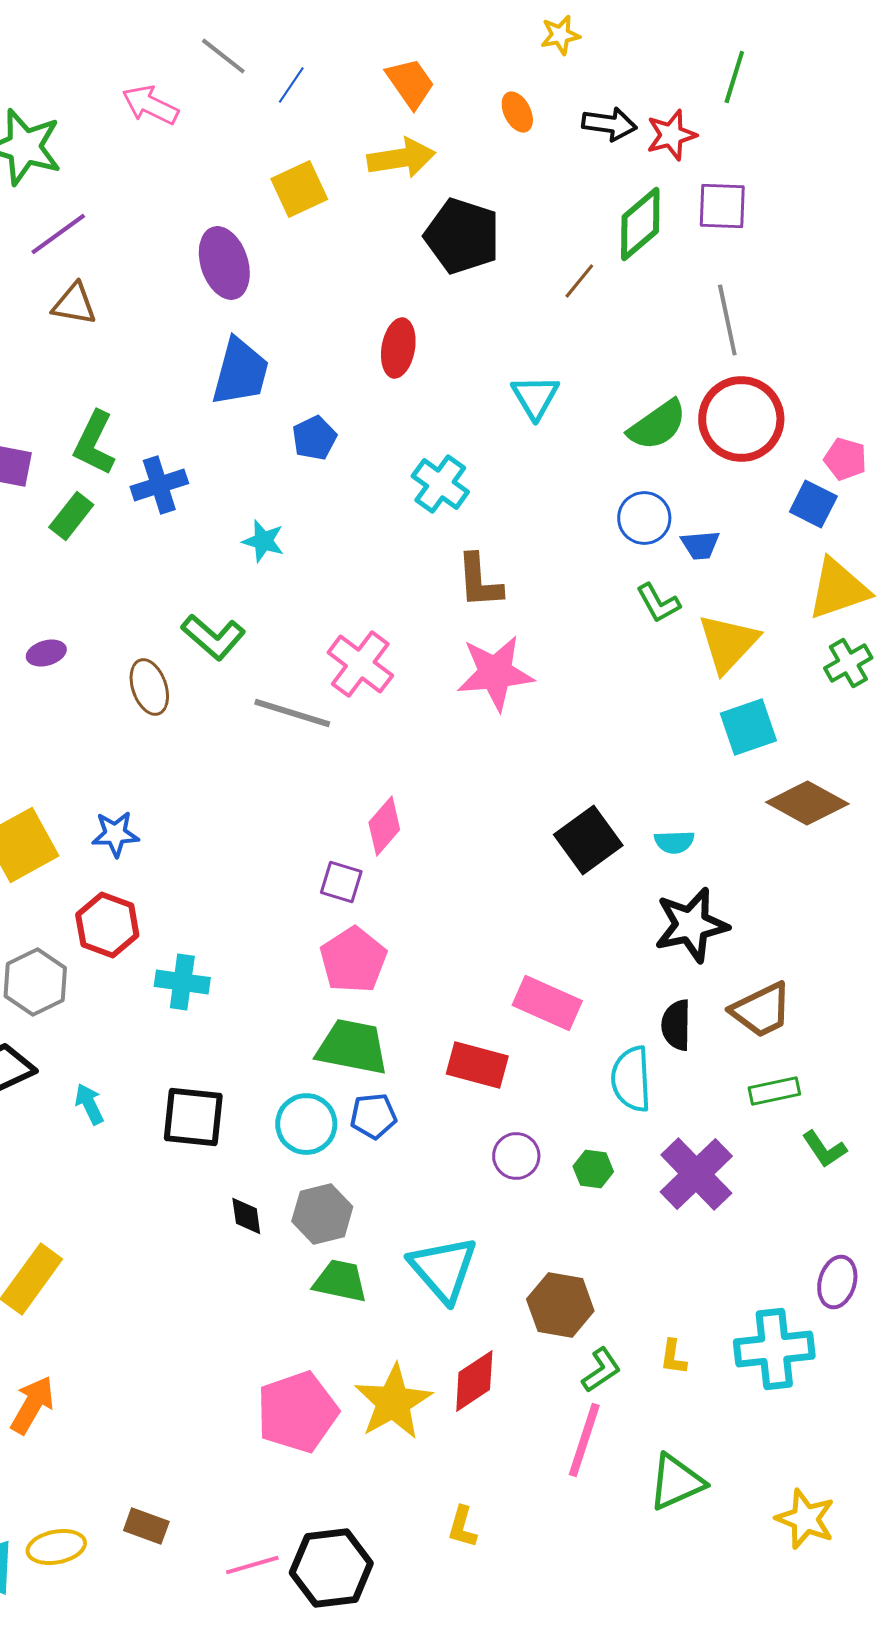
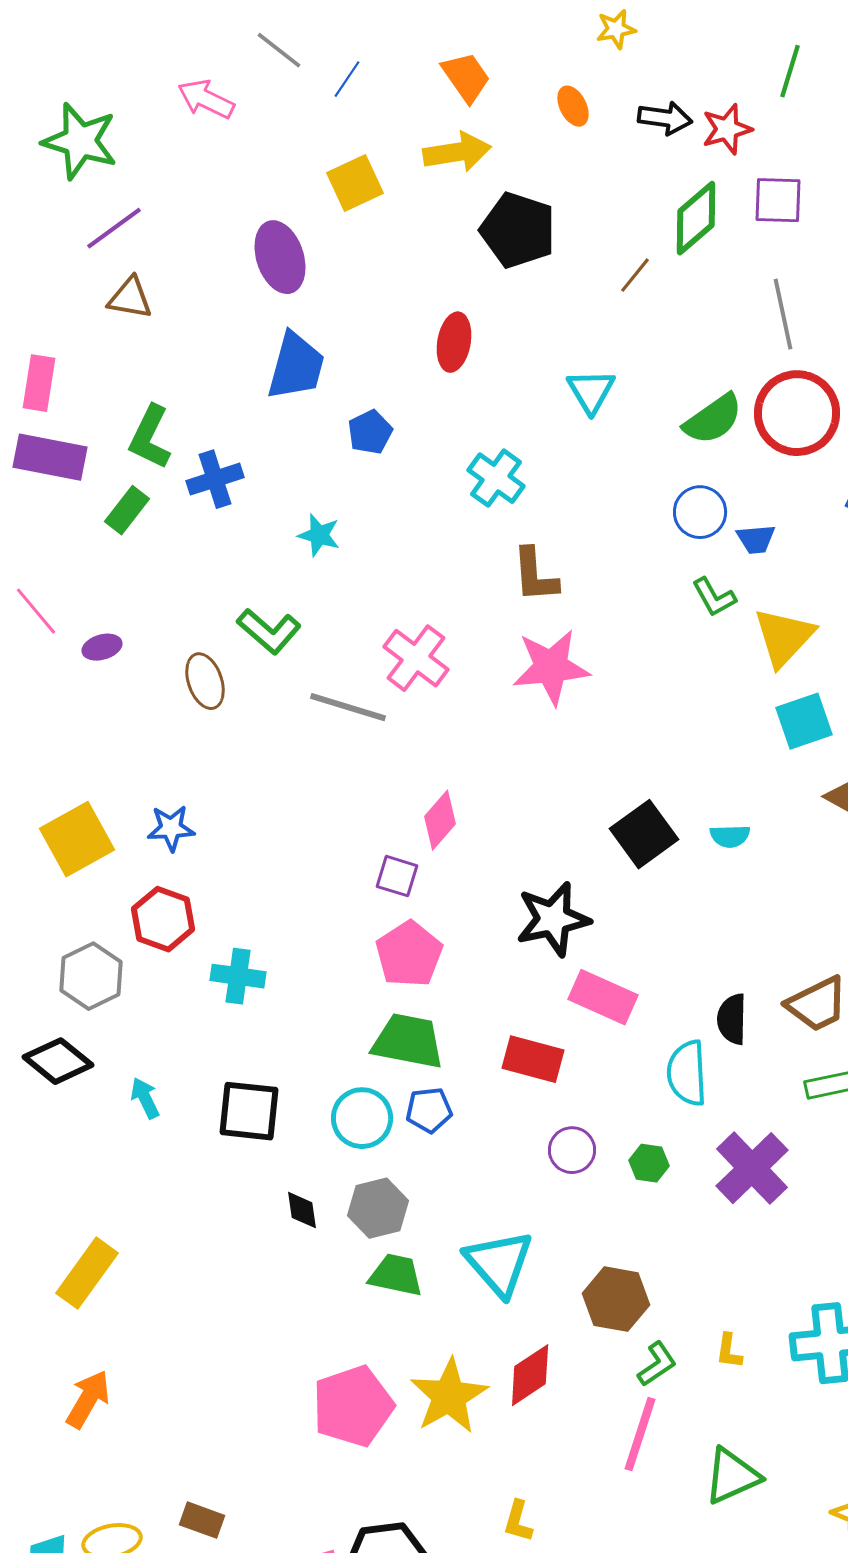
black star: (691, 925) -> (553, 919), moved

